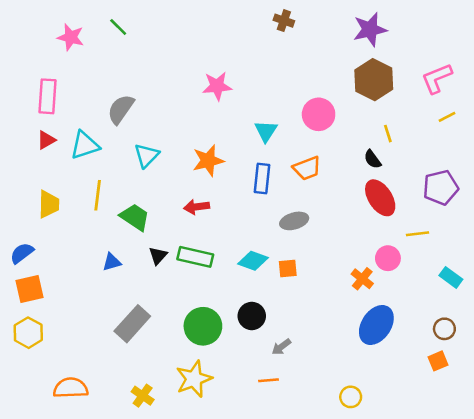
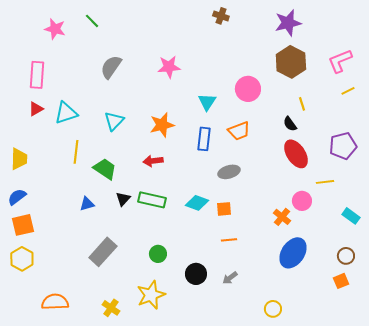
gray semicircle: (121, 109) -> (111, 67), moved
yellow trapezoid: (49, 204) -> (19, 159), moved
black circle: (252, 316) -> (196, 274), moved
green circle: (203, 326) -> (158, 254), size x0.6
gray arrow: (281, 347) -> (230, 278), moved
orange line: (268, 380) -> (229, 240), moved

